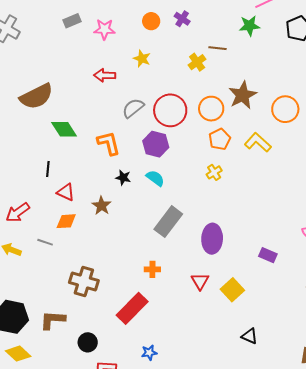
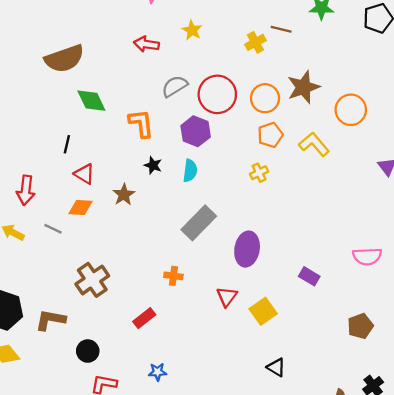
cyan semicircle: (155, 178) -> (190, 171), turned 54
red arrow: (18, 212) -> (26, 190), turned -55
brown cross: (84, 281) -> (92, 280), turned 32
red rectangle: (132, 308) -> (144, 318), size x0.6

